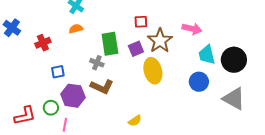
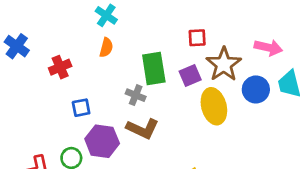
orange semicircle: (76, 29) -> (106, 48), turned 120
blue circle: (199, 82) -> (256, 89), moved

